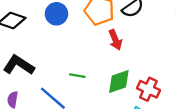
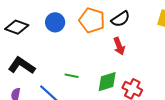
red arrow: (115, 40) -> (119, 46), moved

